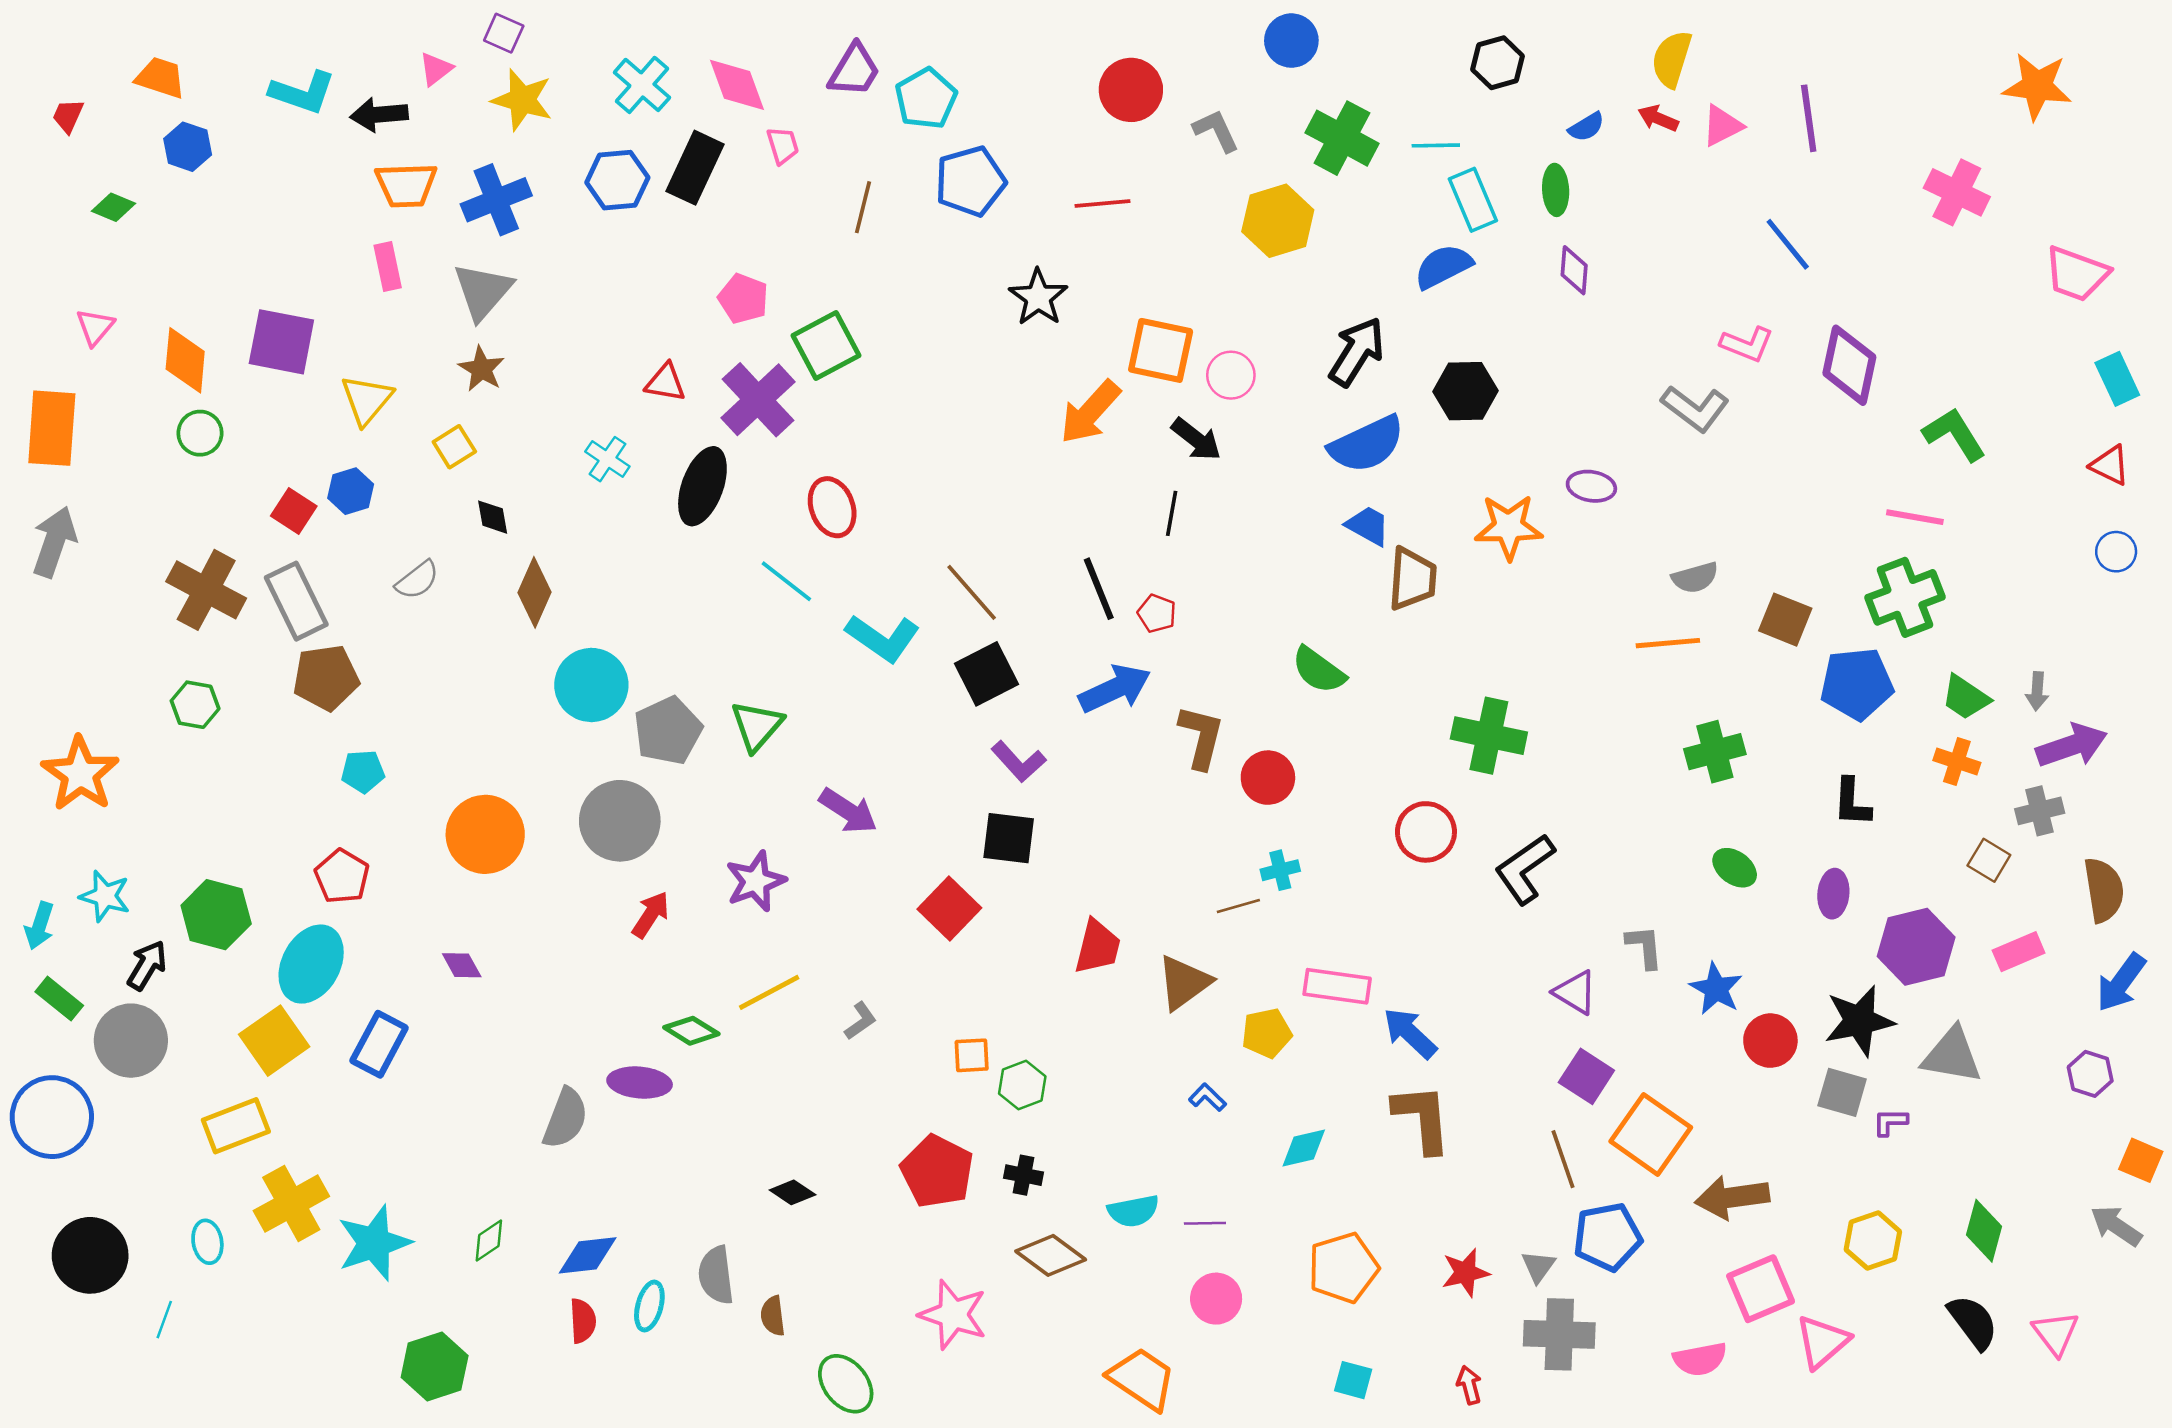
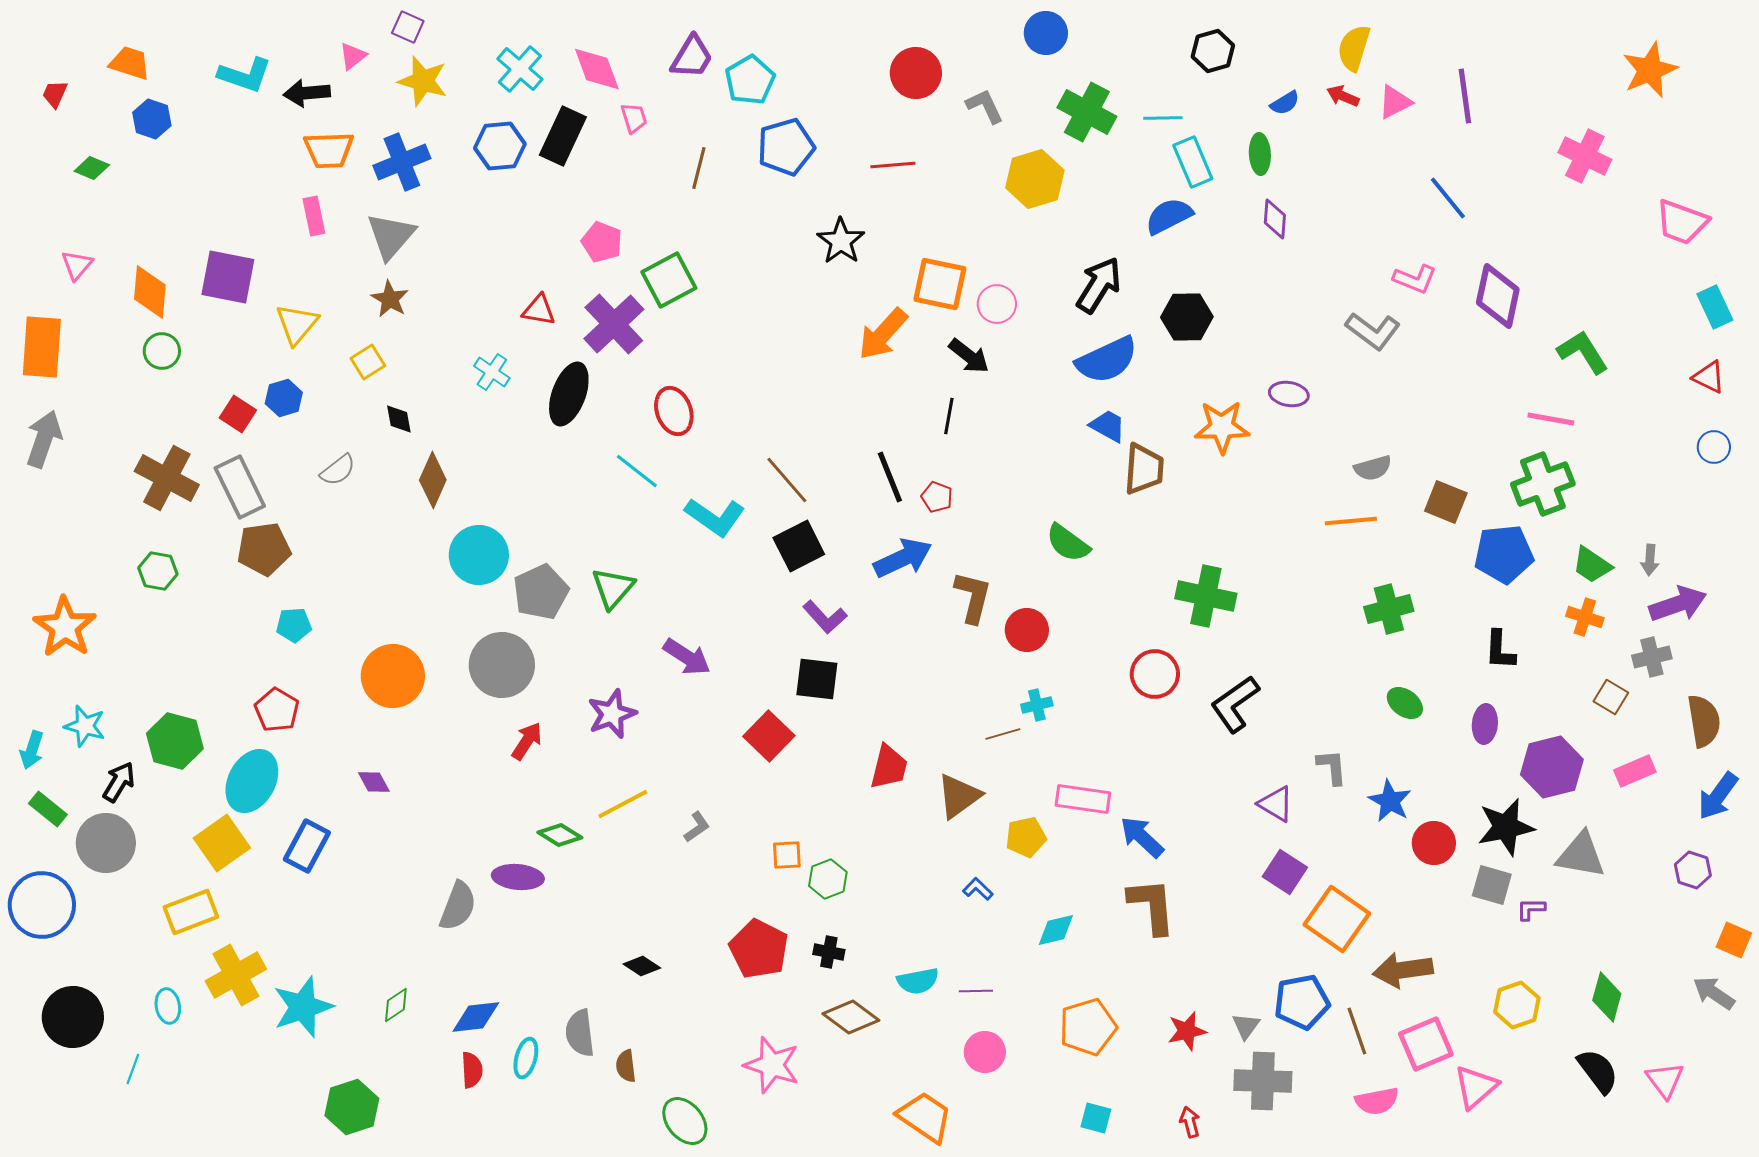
orange star: (2037, 86) -> (1650, 70), turned -30
brown line: (1563, 1159) -> (1357, 1031), moved

